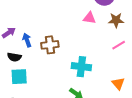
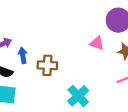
cyan cross: (81, 67) -> (78, 96), turned 30

